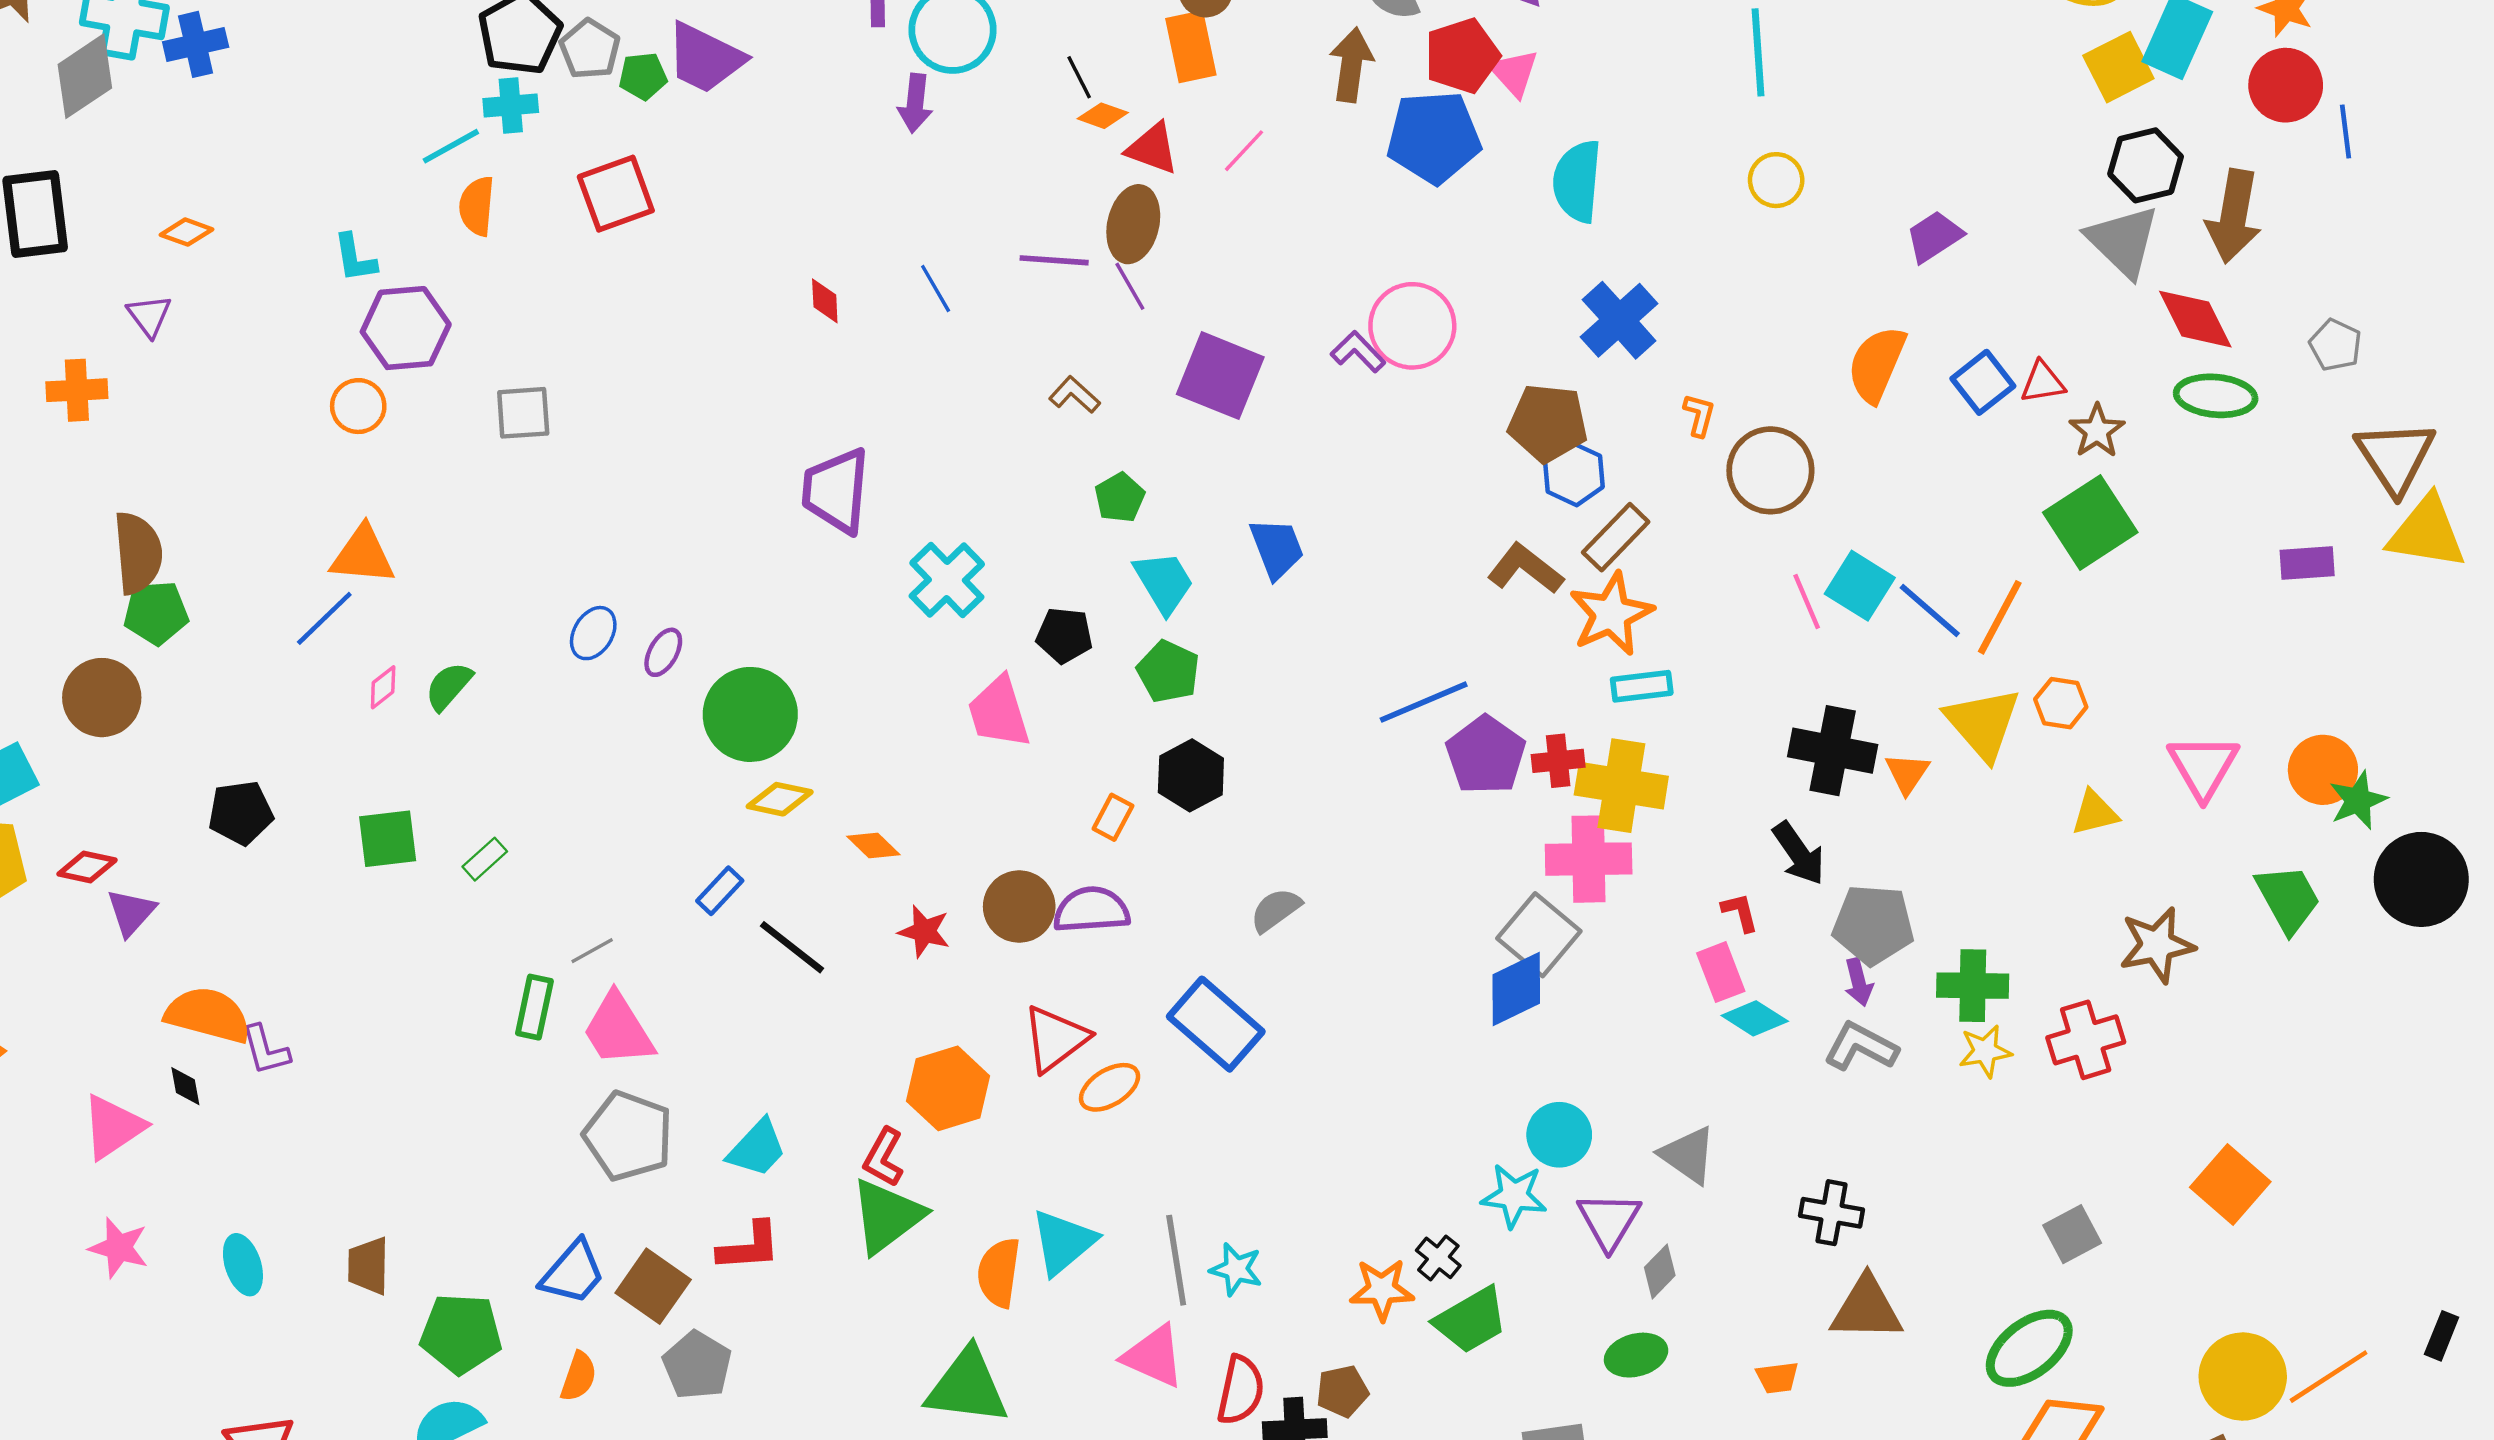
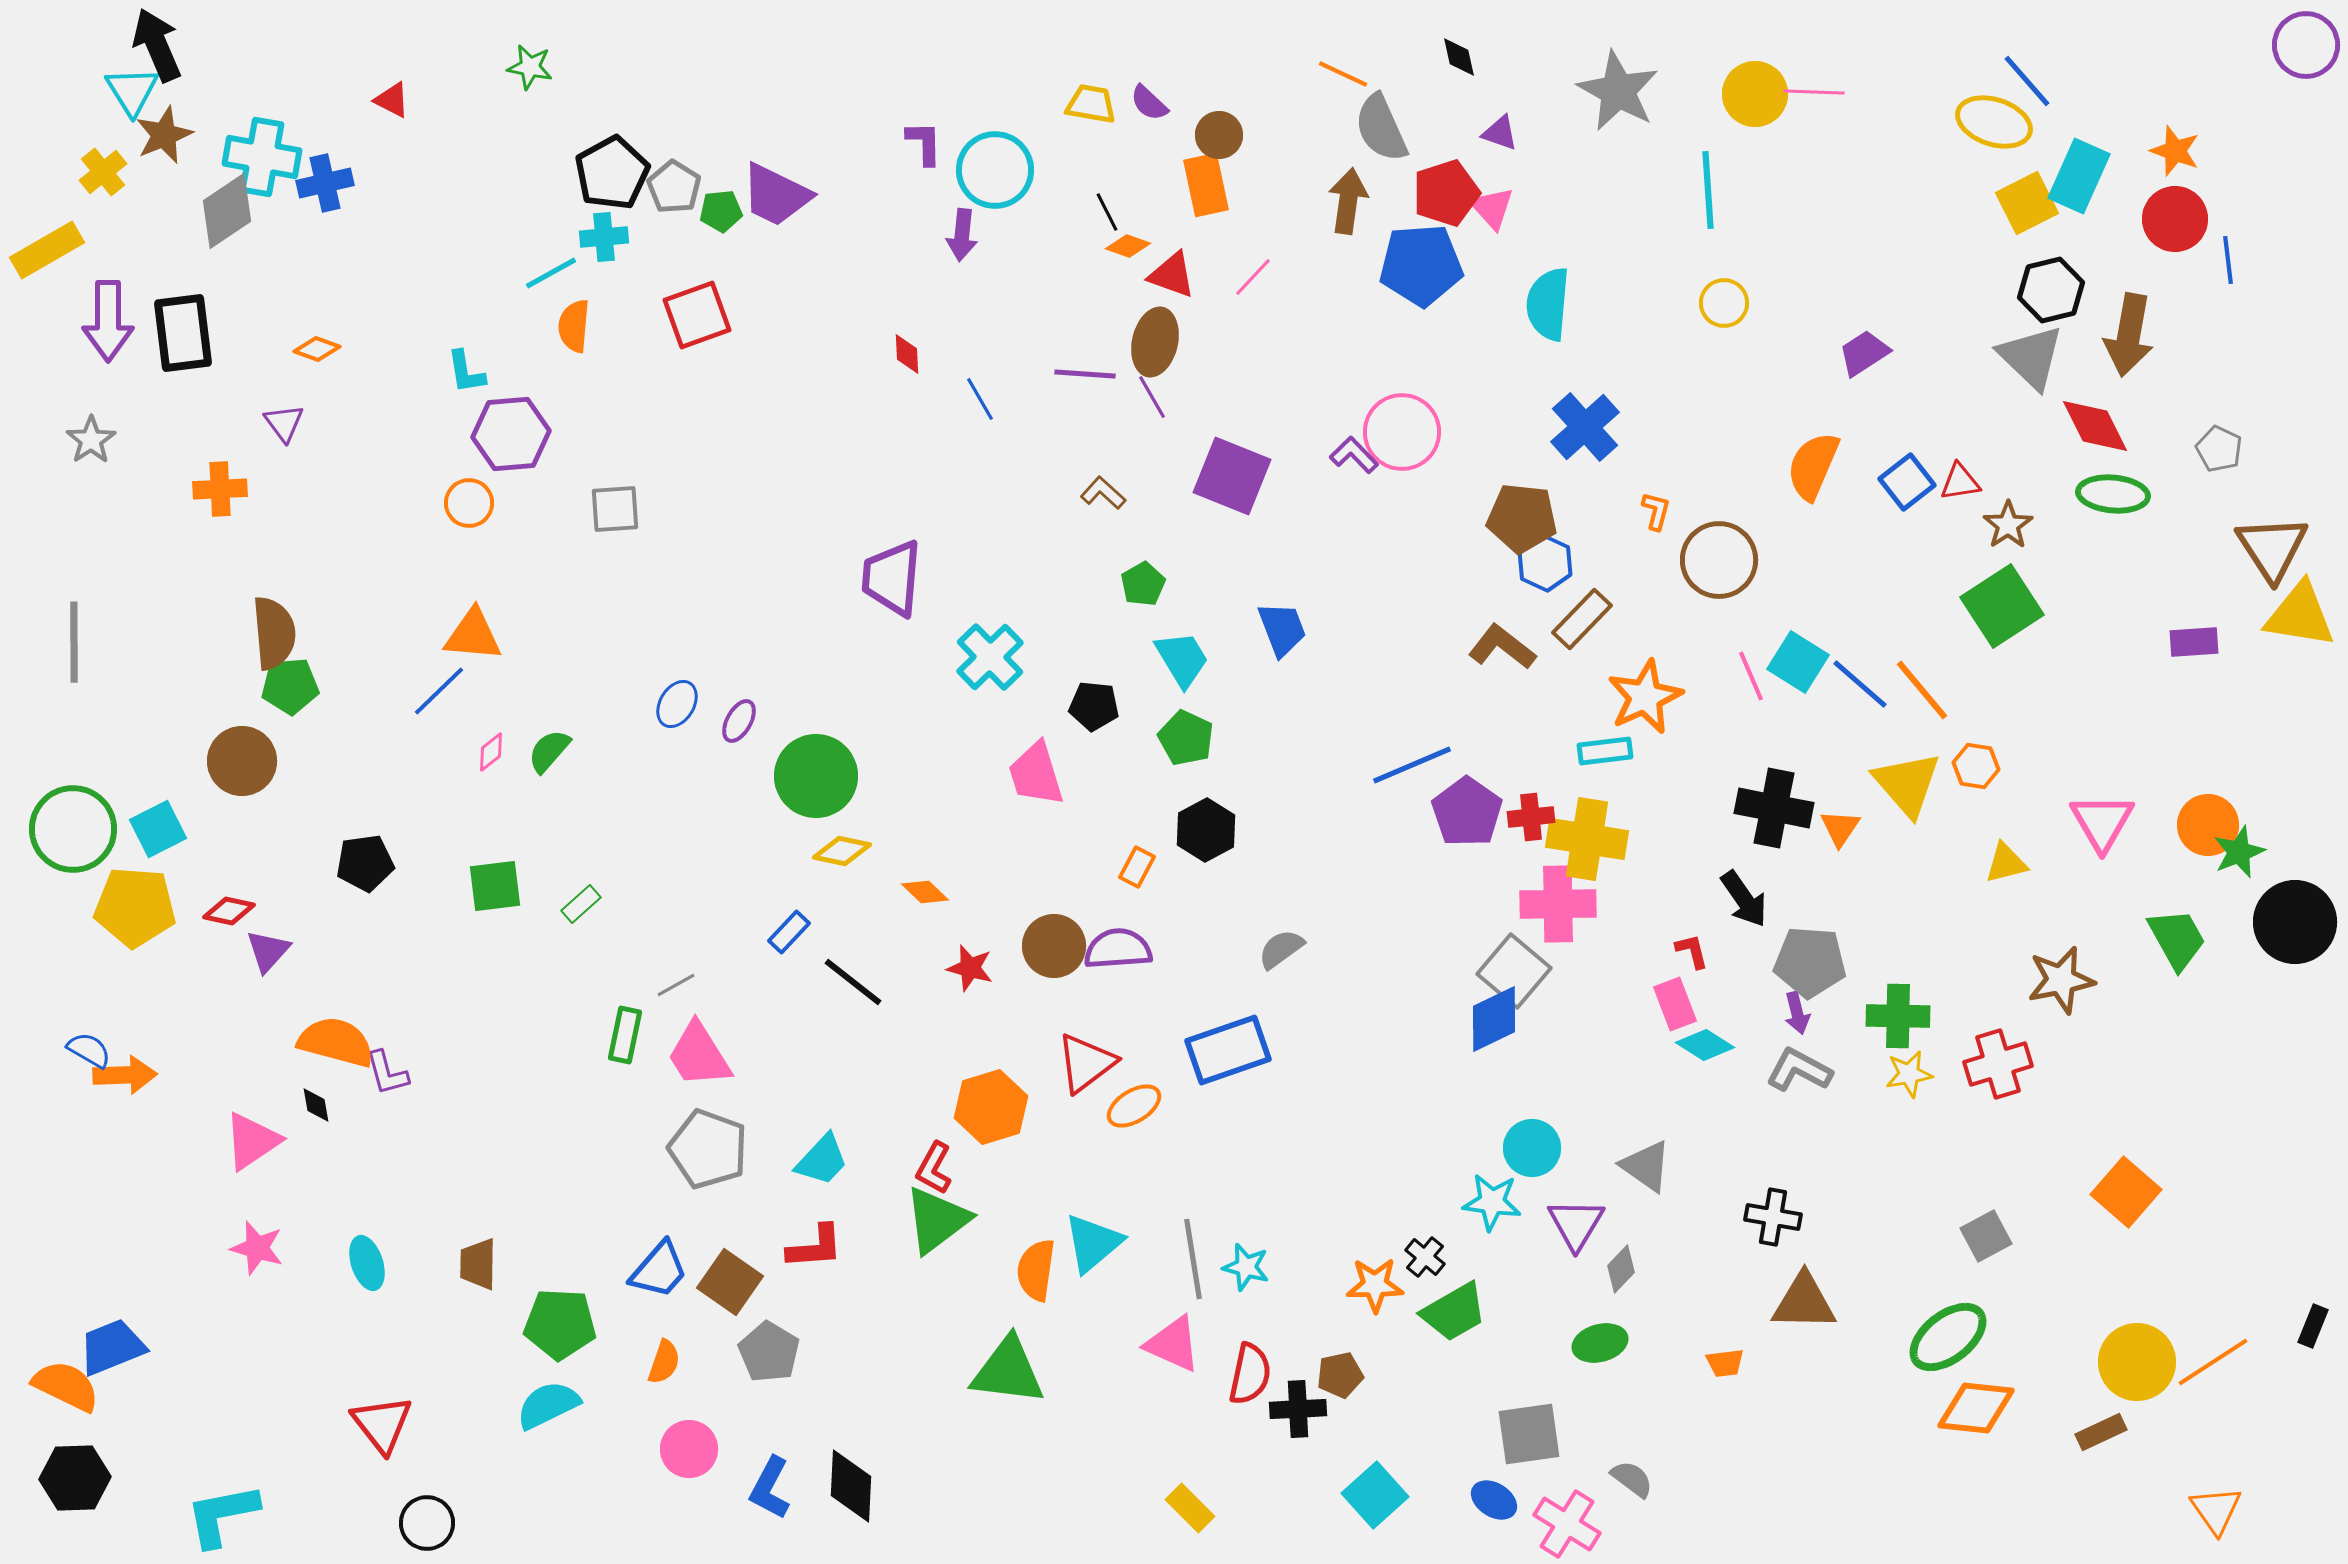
red diamond: (825, 301) -> (907, 354), moved
orange star: (1611, 614) -> (1645, 697), moved
orange line: (2000, 617) -> (1922, 690), turned -68
blue rectangle: (1216, 1024) -> (1228, 1050), turned -60

